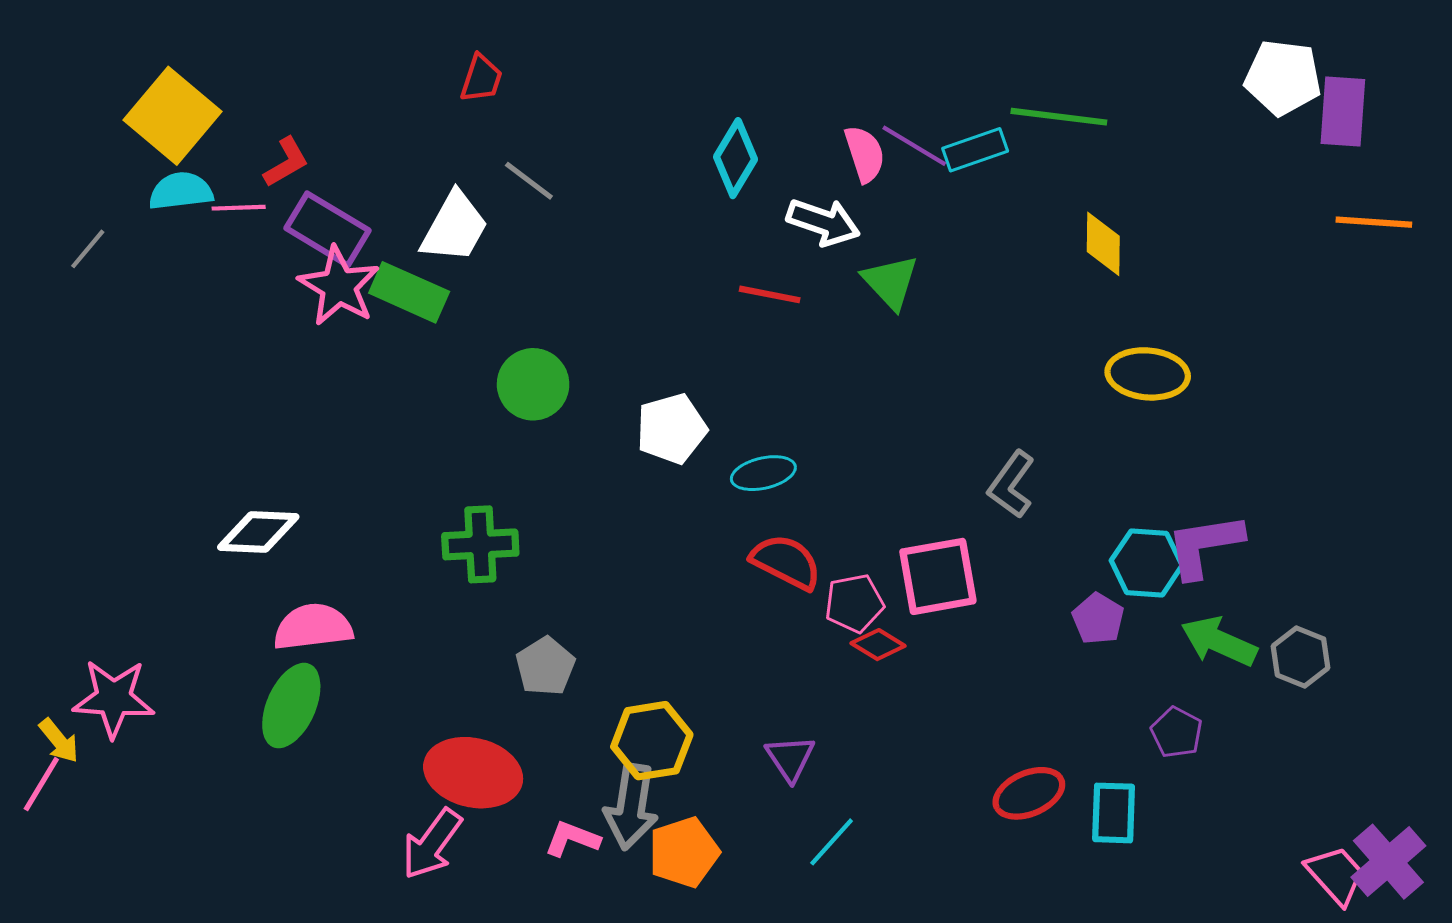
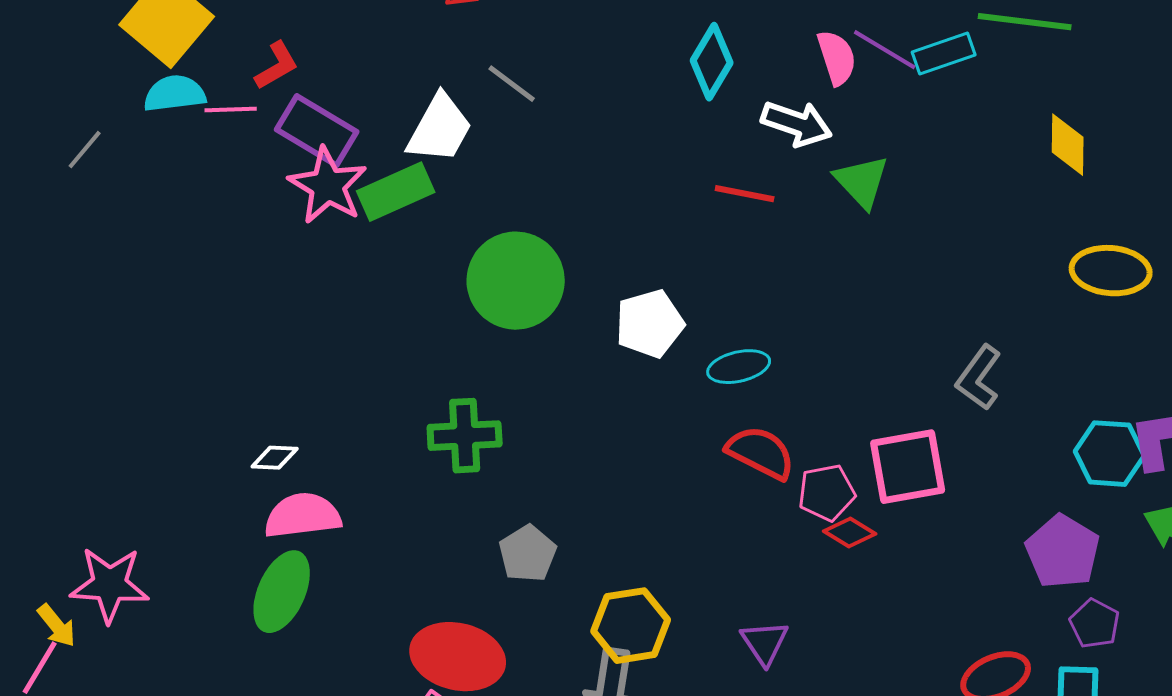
green rectangle: (409, 292) -> (396, 192), turned -48
green circle: (533, 384) -> (516, 281), size x1.4
white diamond: (258, 532) -> (275, 458), moved, size x0.6
purple pentagon: (1098, 619) -> (1063, 552), moved, size x1.5
purple pentagon: (1177, 732) -> (1095, 624), moved

